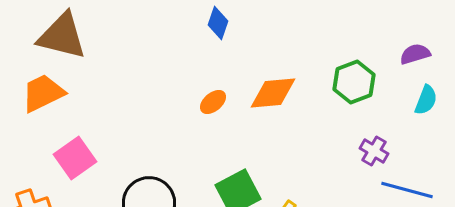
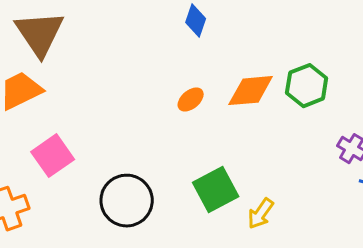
brown triangle: (62, 36) -> (40, 34), turned 42
green hexagon: (354, 82) -> (307, 86), moved

